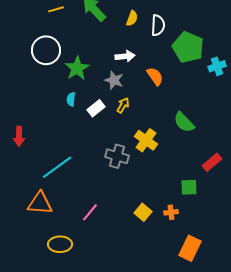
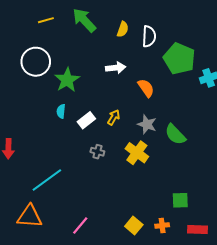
gray star: (114, 80) -> (147, 124), moved
gray cross: (117, 156) -> (97, 152), moved, size x0.6
red rectangle: (212, 162) -> (198, 230), moved, turned 42

